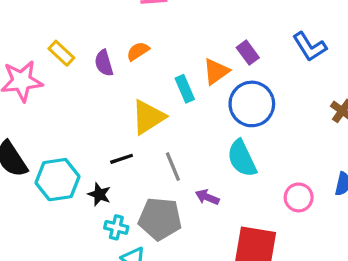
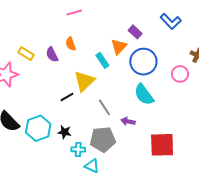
orange semicircle: (138, 51) -> (71, 44), turned -64
black line: (122, 159) -> (67, 97), moved
pink circle: (299, 197) -> (180, 74), moved

